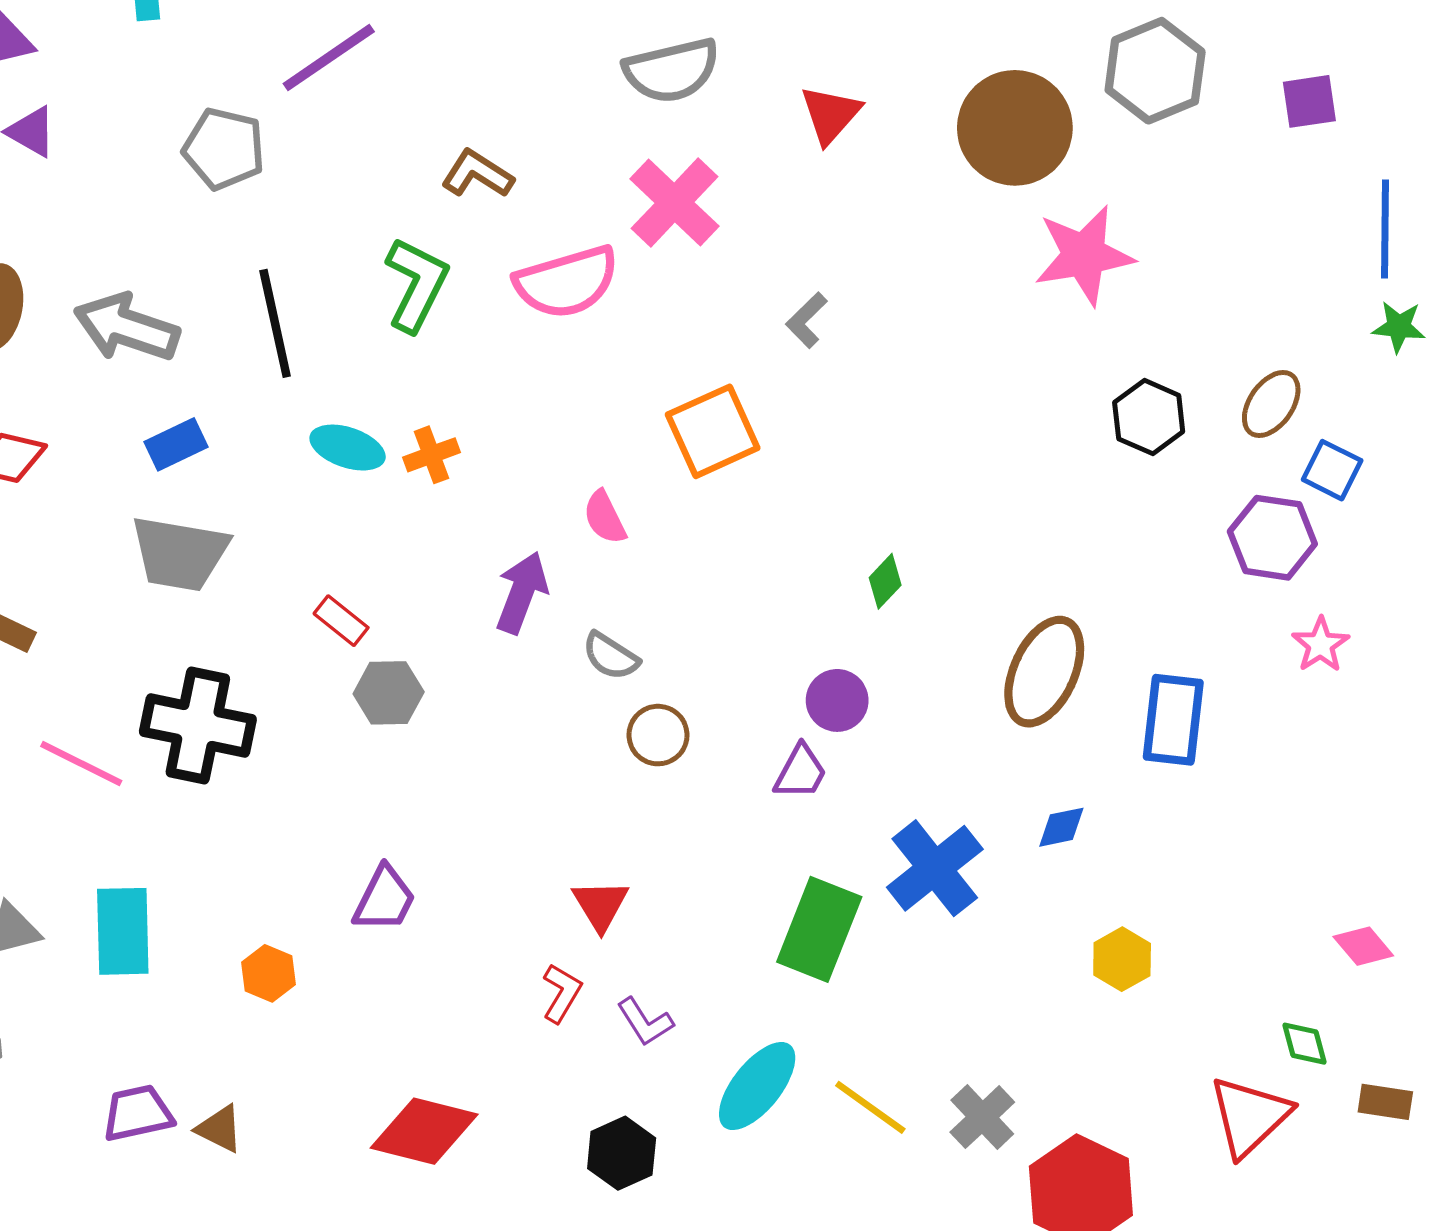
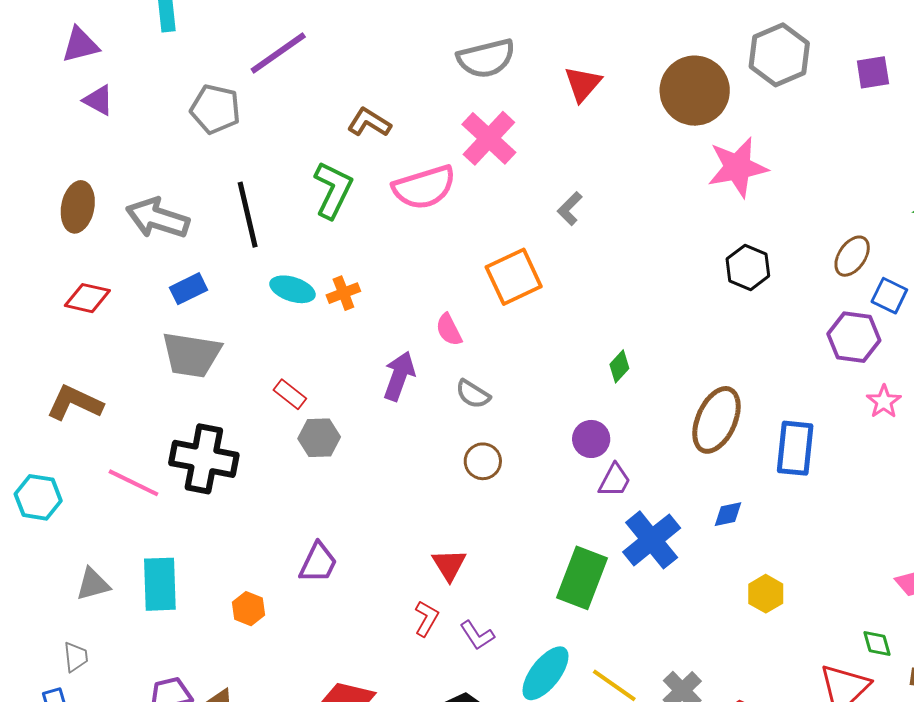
black hexagon: (1149, 417) -> (748, 267), moved
gray semicircle: (611, 656) -> (473, 394), moved
purple trapezoid: (801, 772) -> (615, 480), moved

